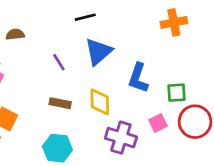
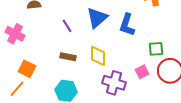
blue L-shape: (138, 78) -> (127, 25), moved

